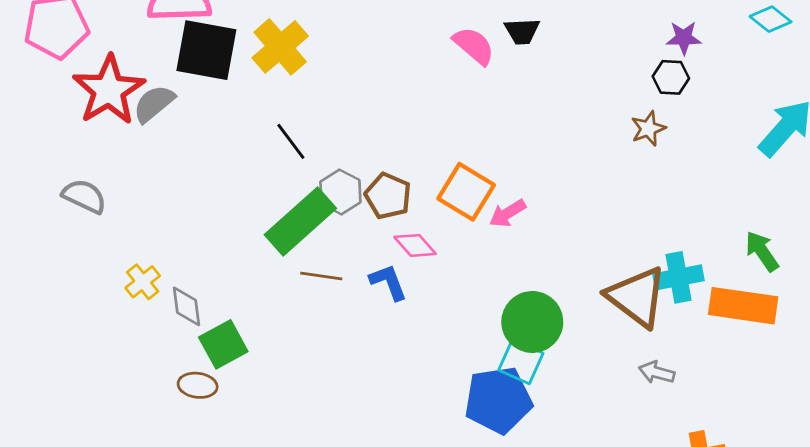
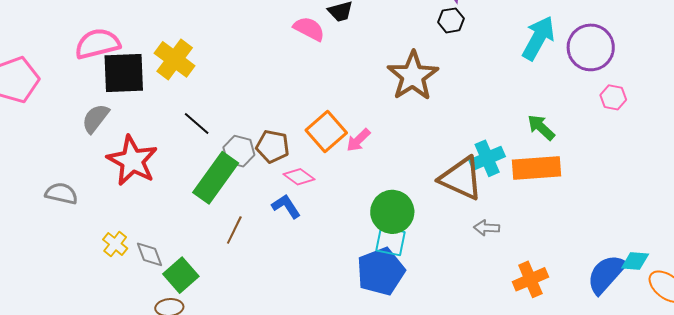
red star: (109, 90) -> (132, 161), moved
brown star: (648, 129) -> (413, 76), moved, size x2.0
orange square: (466, 192) -> (326, 132), turned 30
brown line: (321, 276) -> (234, 230), moved, turned -60

